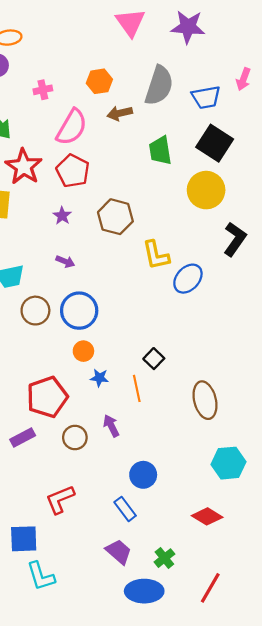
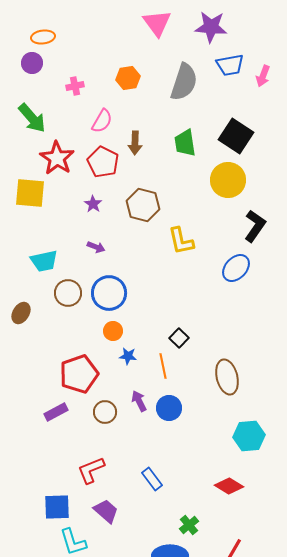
blue trapezoid: (206, 97) -> (230, 65), moved
brown arrow: (120, 113) -> (135, 143), moved, turned -75
pink semicircle: (72, 127) -> (102, 121), size x0.7
blue ellipse: (188, 279) -> (236, 268), moved
blue circle: (143, 475) -> (169, 408), moved
purple trapezoid: (119, 552) -> (106, 511), moved

